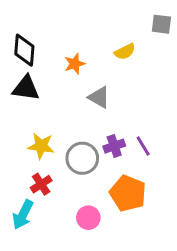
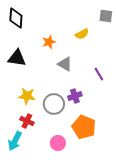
black diamond: (24, 50) -> (16, 18), moved
purple line: (143, 146) -> (99, 74), moved
red cross: (41, 184) -> (27, 121), turned -32

